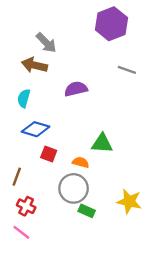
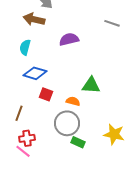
red cross: (26, 206) -> (27, 138), turned -35
pink line: (21, 232) -> (23, 151), moved

